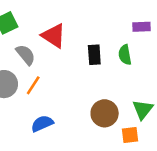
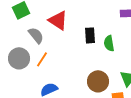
green semicircle: (125, 55) -> (109, 43), moved

